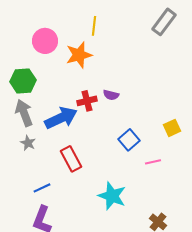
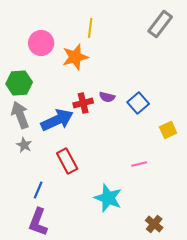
blue square: (129, 140) -> (138, 103), moved
pink line: (153, 162) -> (139, 164), moved
blue line: (42, 188) -> (38, 190), turned -42

